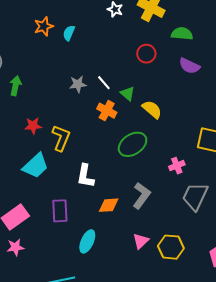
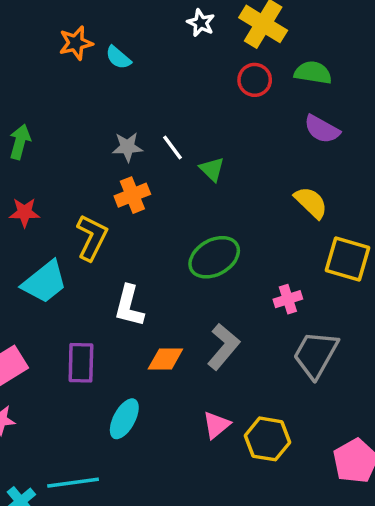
cyan semicircle: (69, 33) -> (118, 58), turned -77
red circle: (146, 54) -> (255, 80), moved
yellow semicircle: (152, 109) -> (311, 203), moved
orange cross: (107, 111) -> (132, 195), moved, turned 36
red star: (33, 126) -> (24, 212), moved

